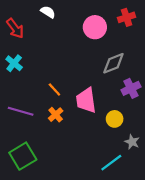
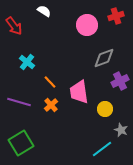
cyan cross: (14, 63) -> (27, 62), moved

